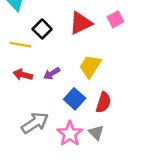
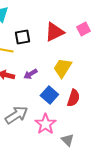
black square: (42, 29) -> (22, 37), turned 35
gray triangle: (96, 132) -> (67, 140), moved

